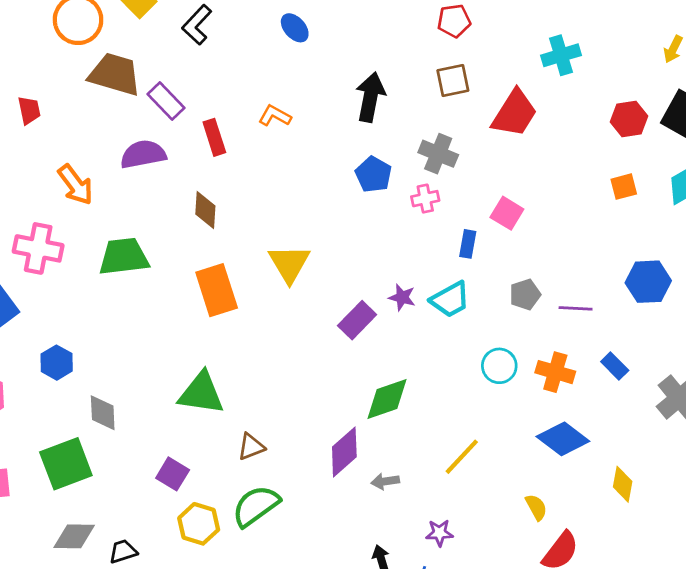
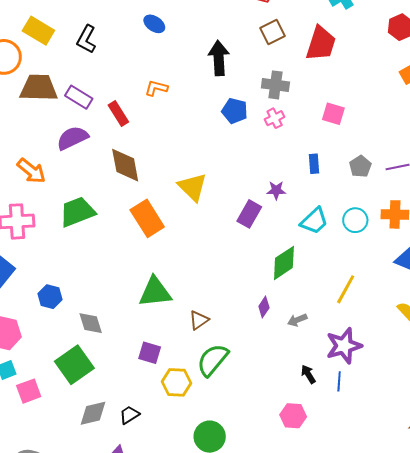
brown diamond: (205, 210) -> (125, 165), size x1.4
blue rectangle: (468, 244) -> (314, 164), moved
cyan trapezoid: (450, 299) -> (314, 221), moved
purple diamond: (344, 452) -> (264, 307), size x0.6
purple star: (439, 533) -> (344, 346), size x1.8

